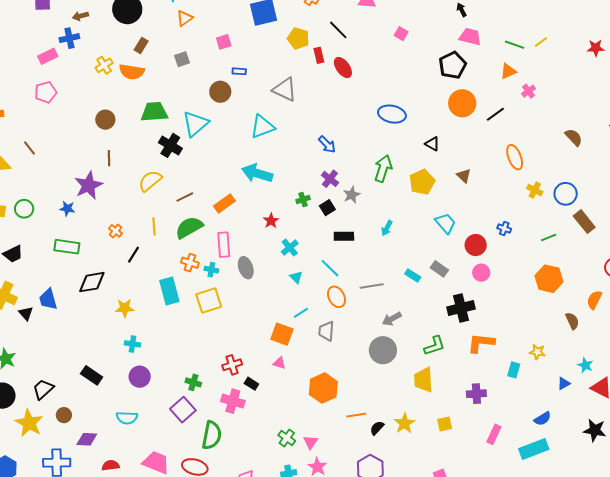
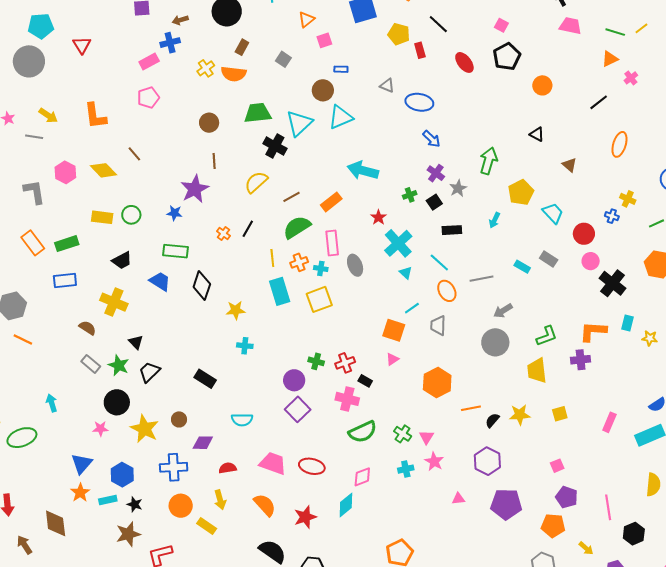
orange triangle: (185, 18) -> (306, 19), moved
gray square: (182, 59) -> (283, 59), turned -35
black pentagon: (453, 65) -> (507, 57), moved
red ellipse: (343, 68) -> (464, 62), moved
gray triangle: (285, 89) -> (387, 86), size x0.6
orange circle: (462, 103) -> (542, 85), moved, size x0.7
blue ellipse: (392, 114) -> (419, 102), moved
cyan triangle: (262, 127) -> (340, 117), moved
orange ellipse: (515, 157) -> (619, 144), turned 40
yellow pentagon: (422, 182) -> (521, 193), moved
yellow cross: (535, 190) -> (628, 199), moved
yellow line: (154, 226) -> (272, 258), moved
cyan cross: (290, 248) -> (398, 243), size x1.6
black line: (133, 255) -> (248, 229), moved
orange cross: (190, 263) -> (299, 262), turned -36
black diamond: (92, 282) -> (202, 285), turned -60
blue trapezoid: (48, 299) -> (160, 281), moved, turned 140
black cross: (461, 308) -> (612, 283), moved, turned -36
black triangle: (26, 313) -> (136, 342), moved
pink triangle: (279, 363) -> (392, 359), turned -48
cyan rectangle: (514, 370) -> (627, 323), moved
purple circle: (140, 377) -> (294, 380), moved
green cross: (193, 382) -> (316, 361), moved
black trapezoid: (43, 389) -> (149, 372), moved
purple cross: (476, 394) -> (581, 360), moved
yellow star: (405, 423) -> (520, 415), turned 30
green semicircle: (212, 435) -> (363, 432), moved, turned 56

